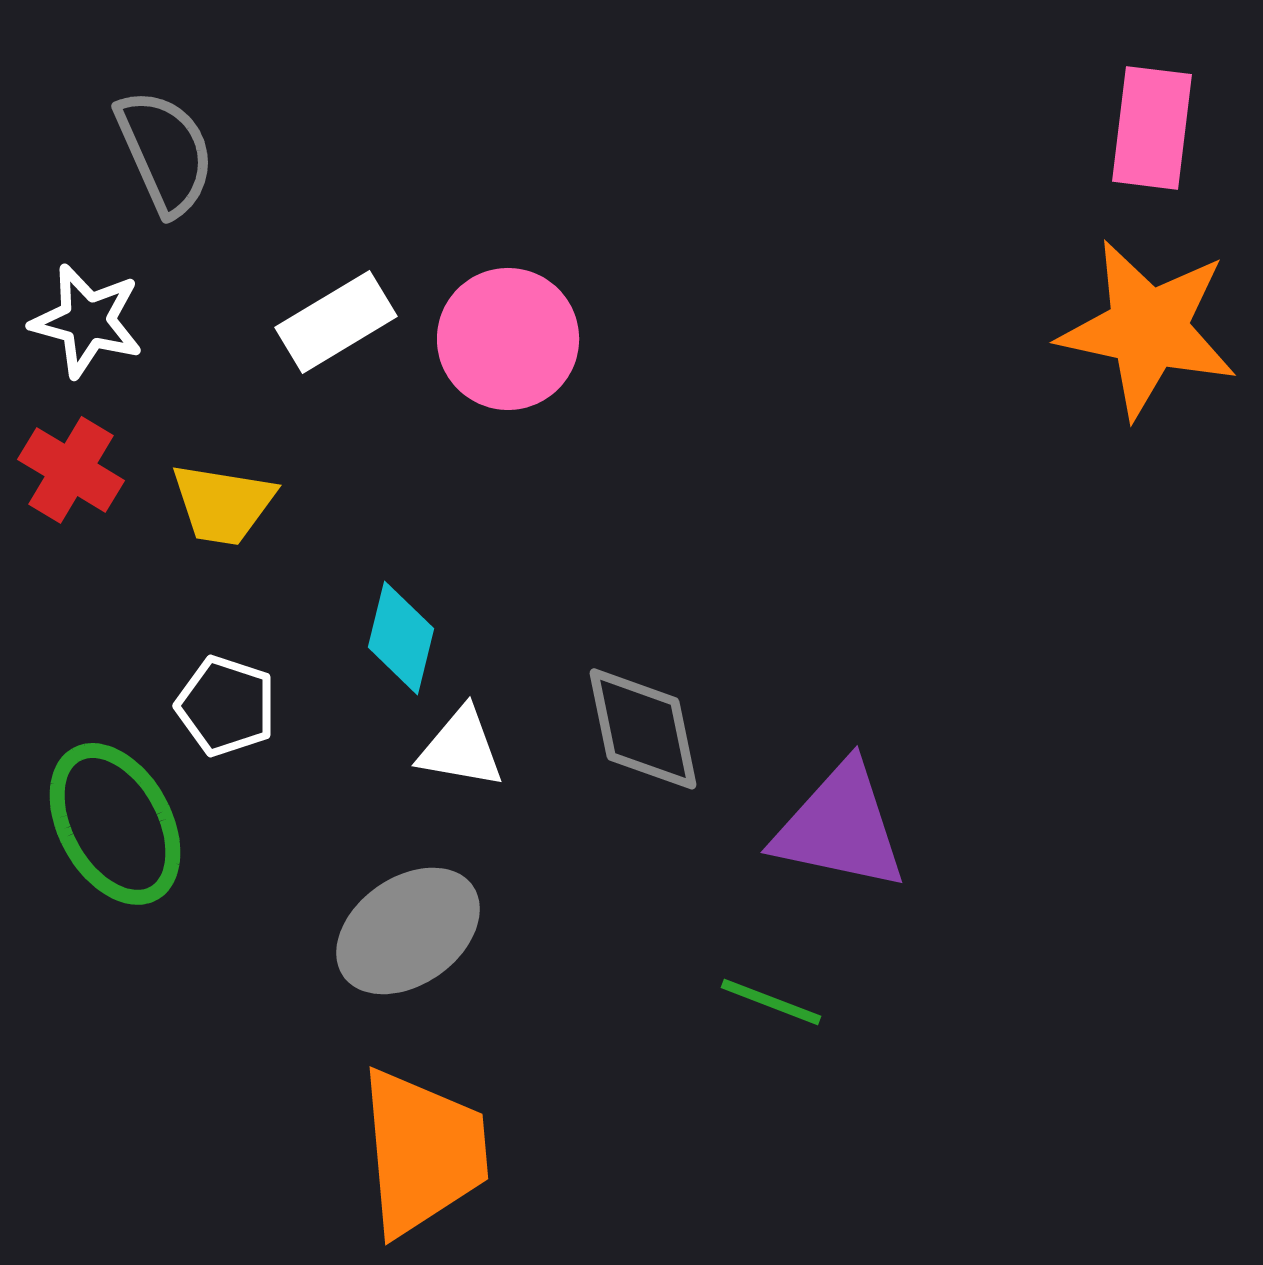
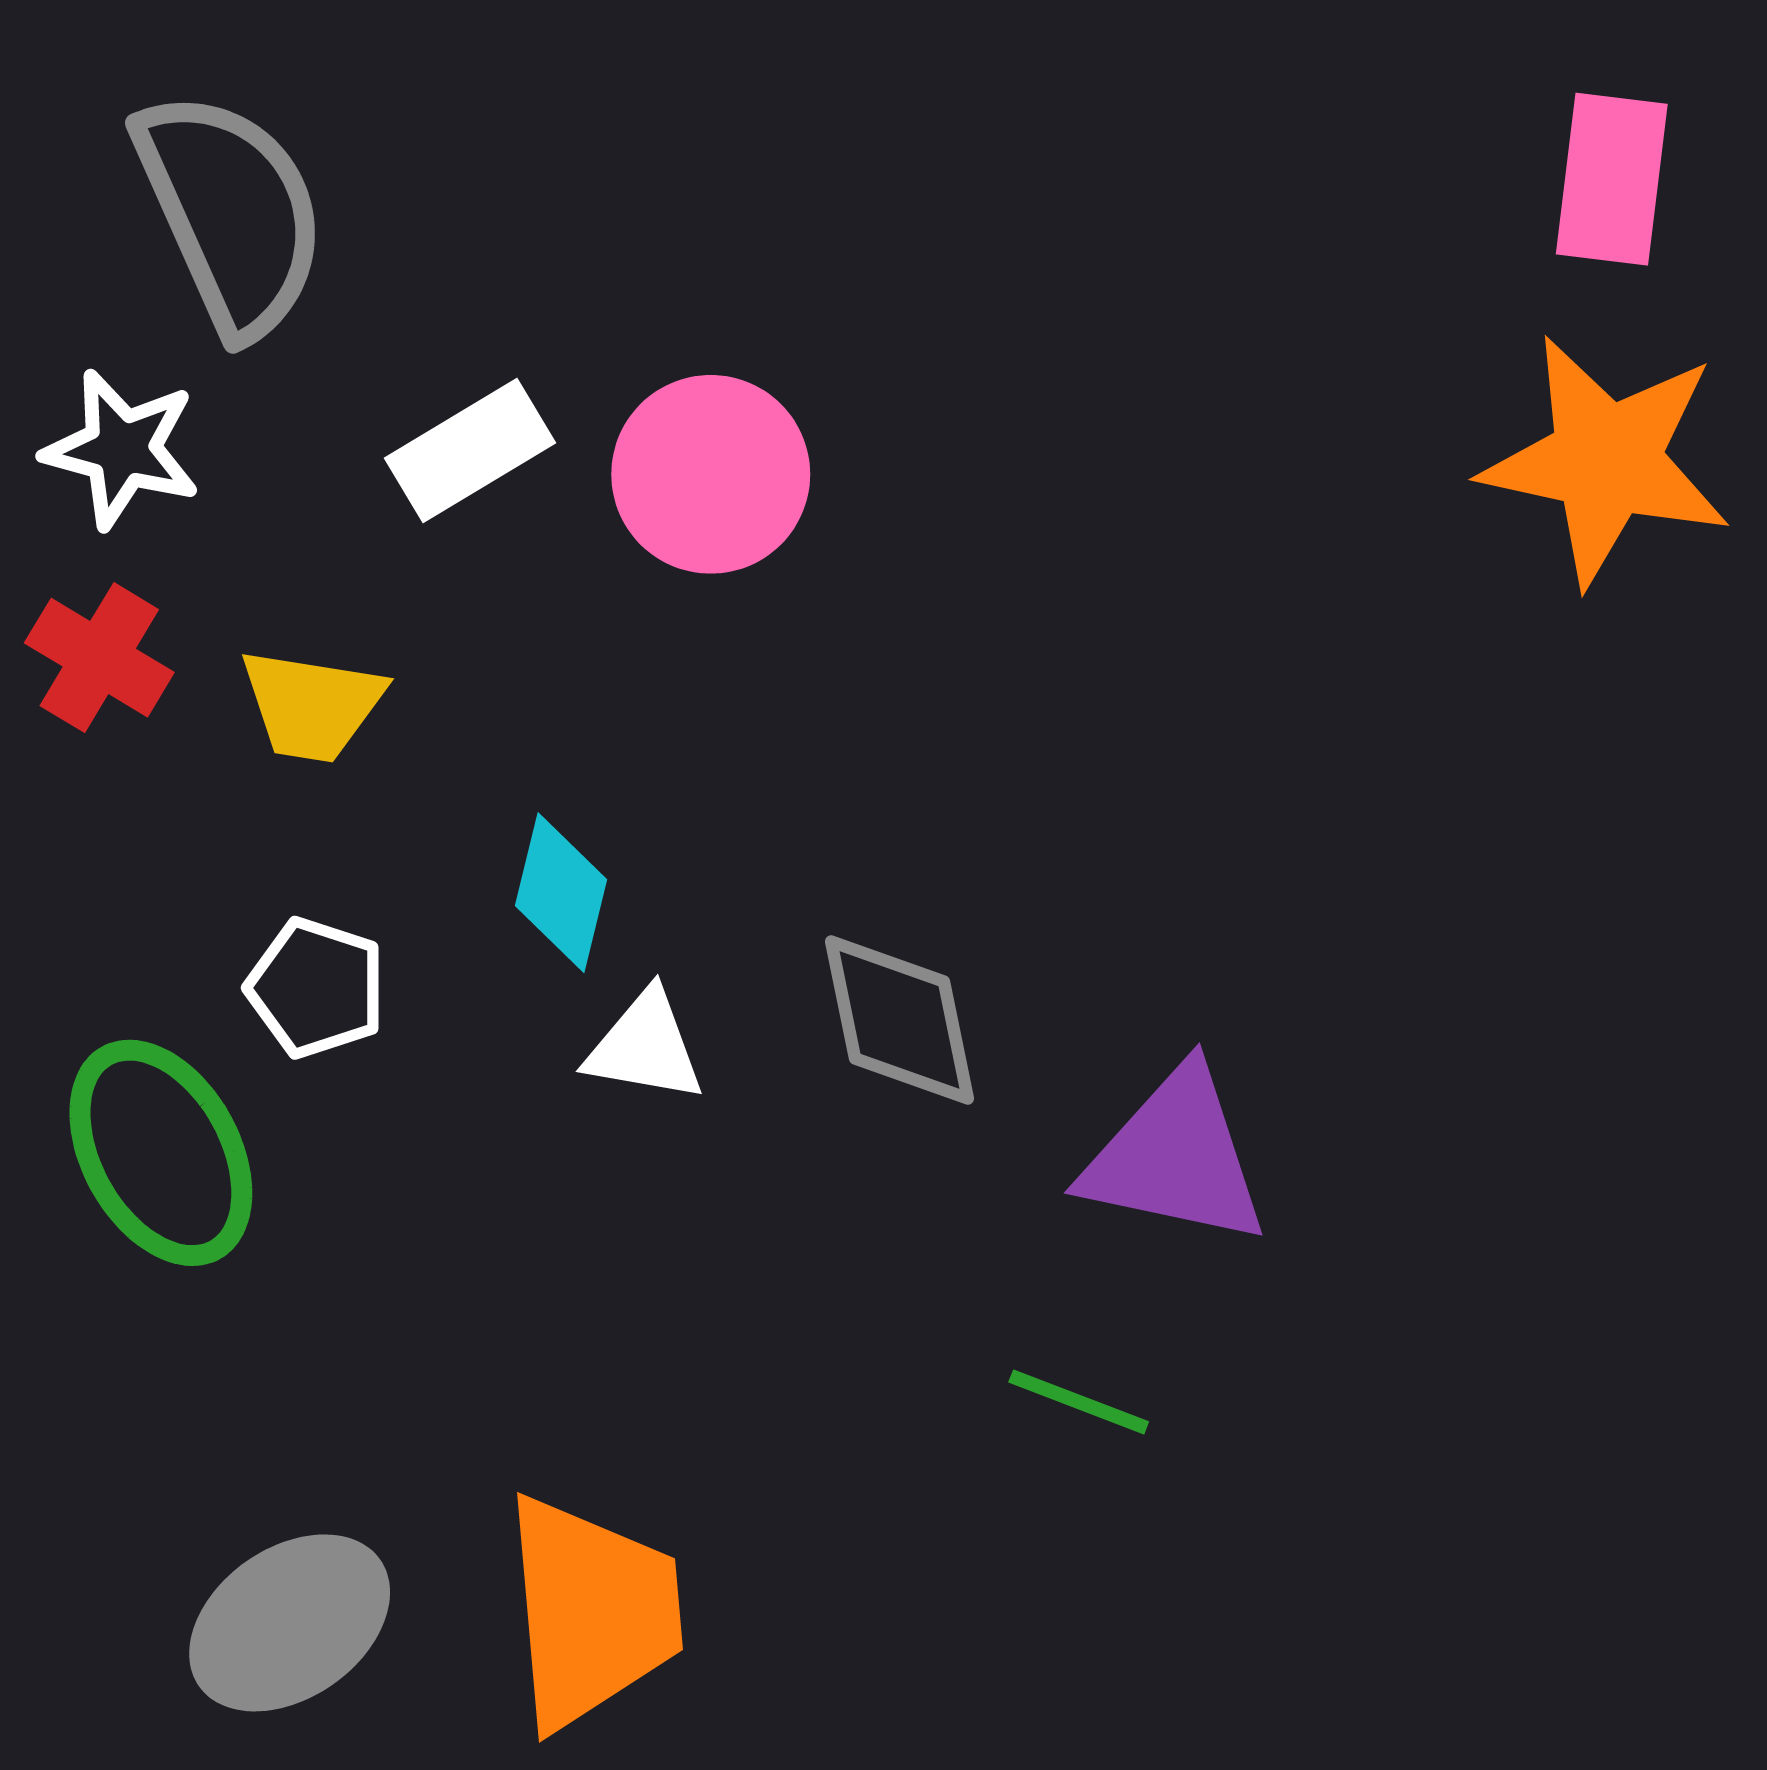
gray semicircle: (165, 152) -> (231, 213), size x1.4
gray ellipse: (408, 931) -> (290, 1623), moved

